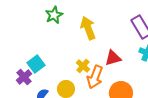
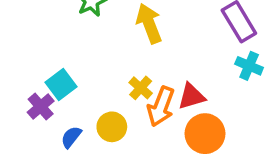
red triangle: (113, 58) -> (191, 96), moved

